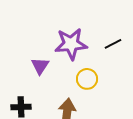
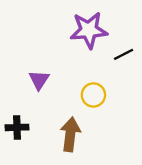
purple star: (71, 44) -> (89, 30), moved

